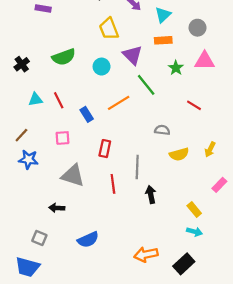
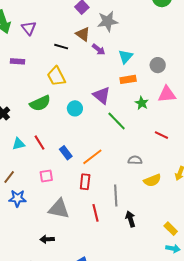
yellow trapezoid: (109, 29) -> (56, 76), moved
orange line: (119, 103) -> (92, 157), moved

